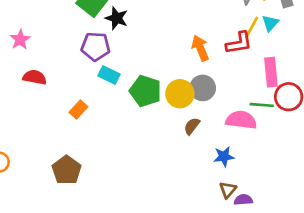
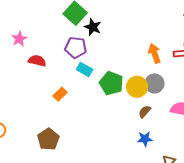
red semicircle: (35, 77) -> (37, 61), moved
blue star: (224, 157) -> (145, 139), moved

